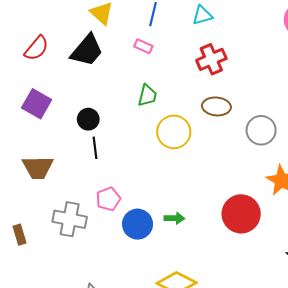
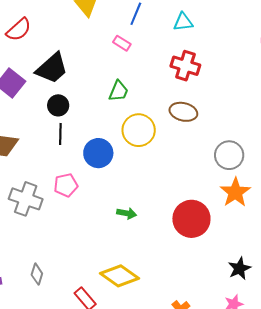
black trapezoid: (87, 50) -> (52, 68), moved
red cross: (211, 59) -> (185, 66), turned 32
gray circle: (261, 130) -> (229, 155), moved
blue circle: (138, 224) -> (98, 153), moved

